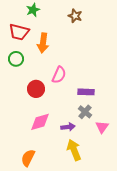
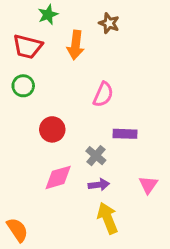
orange arrow: (43, 43) -> (76, 45), moved
pink semicircle: (59, 75) -> (103, 95), moved
gray cross: (85, 112) -> (96, 156), moved
orange semicircle: (28, 158) -> (17, 230), moved, turned 120

